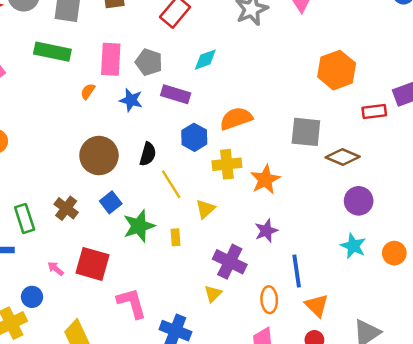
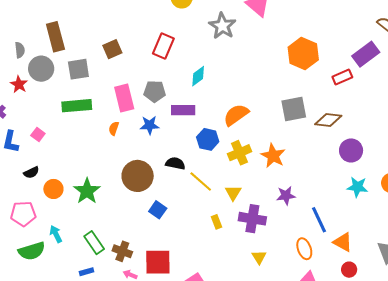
black semicircle: (148, 154) -> (175, 163), turned -78
brown cross: (66, 208) -> (122, 251), moved
green star: (139, 226) -> (87, 191), moved
purple star: (266, 231) -> (286, 196), turned 30
purple cross: (230, 262) -> (252, 219), moved

